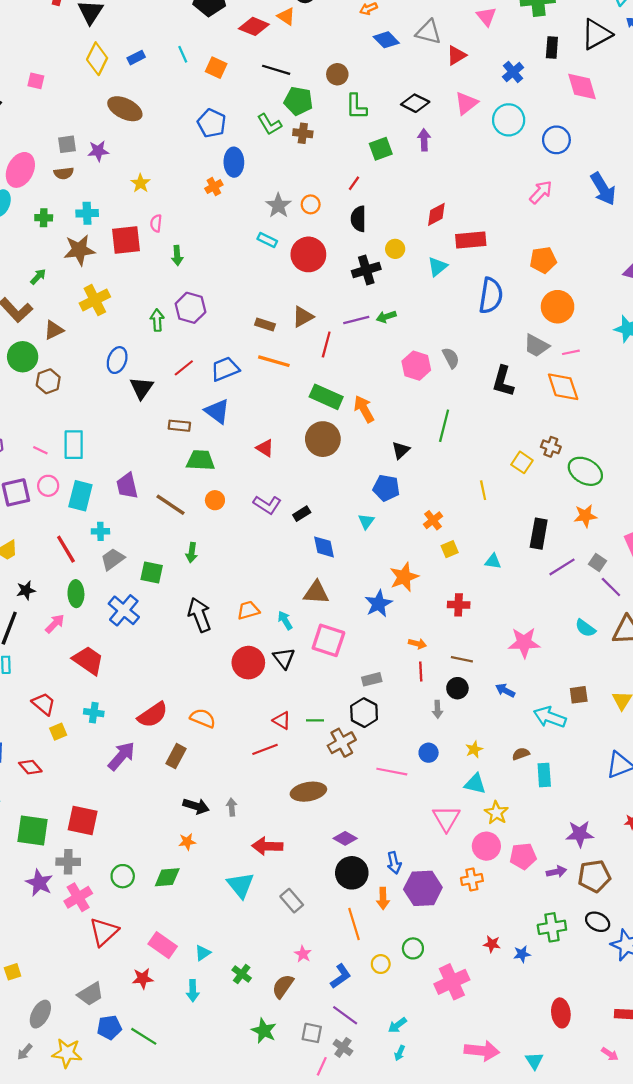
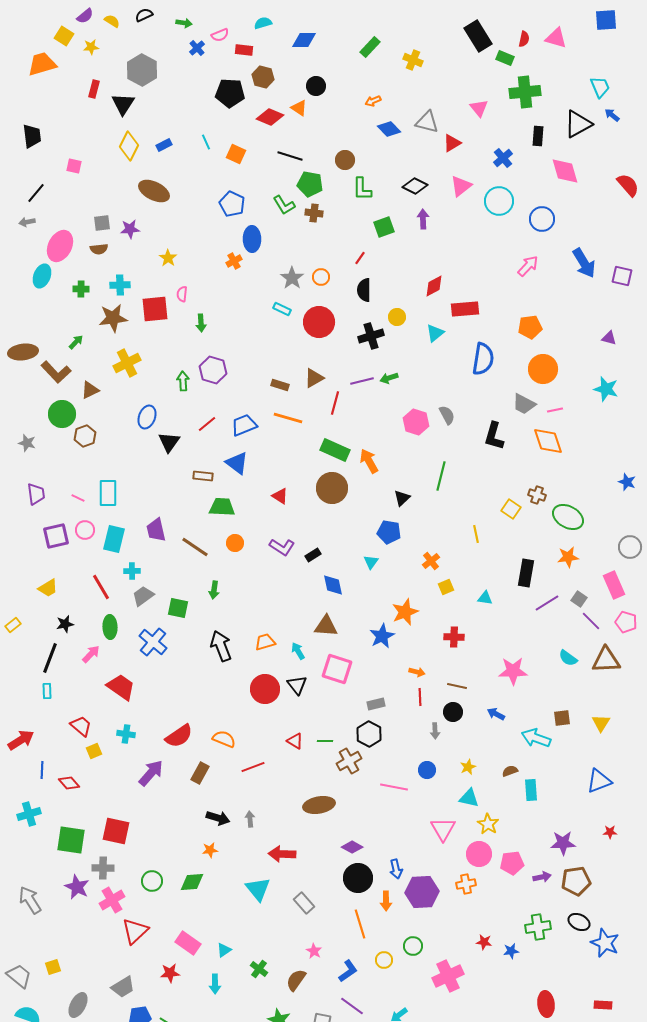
red line: (265, 749) -> (253, 767), moved

